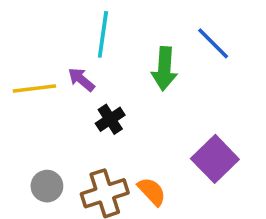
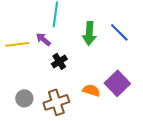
blue line: (213, 43) -> (119, 32), moved
orange semicircle: (152, 191) -> (91, 90), moved, turned -30

